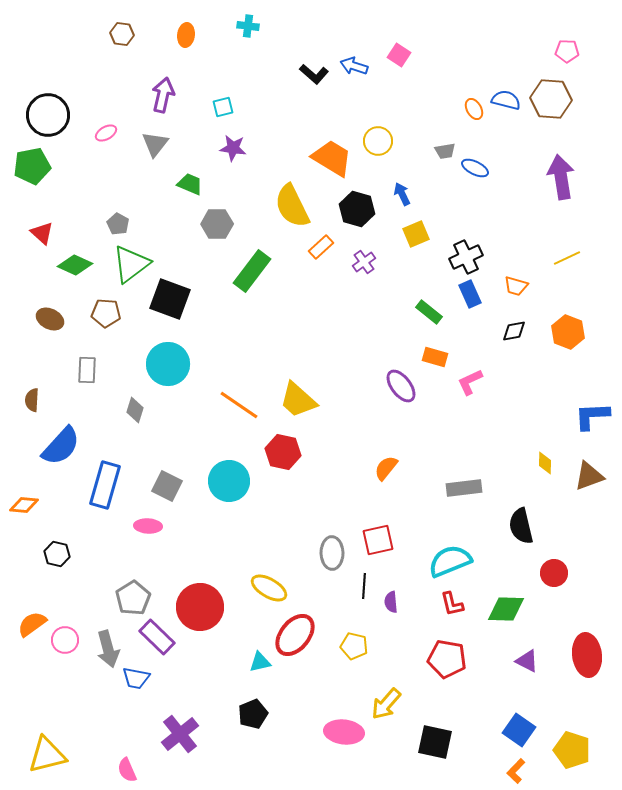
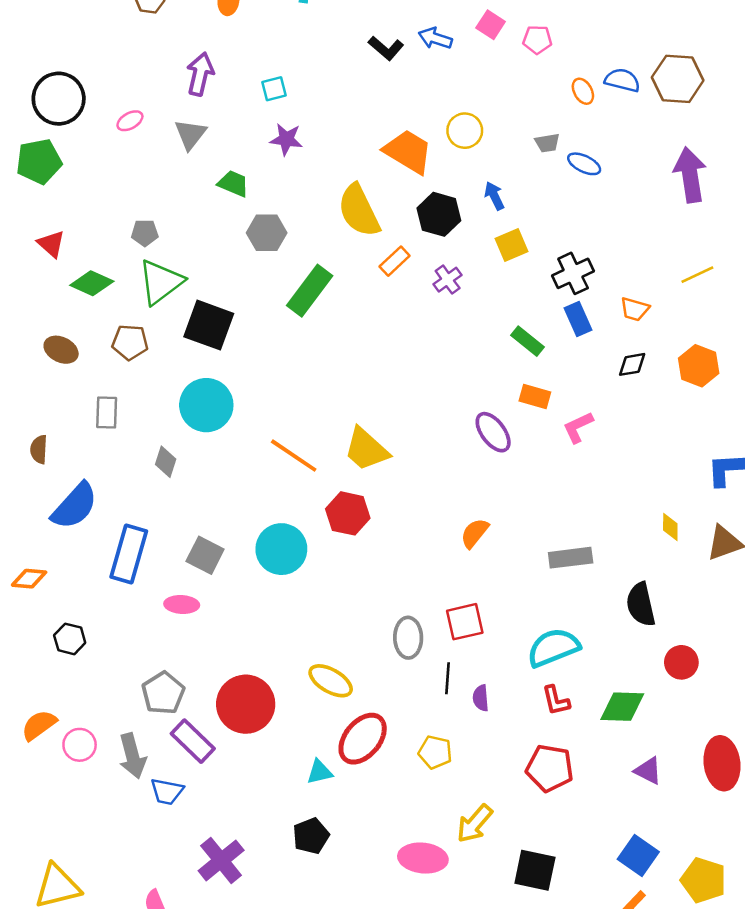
pink pentagon: (567, 51) -> (537, 40), moved
gray pentagon: (118, 224) -> (145, 233), turned -30

